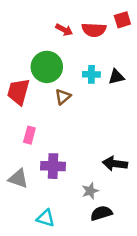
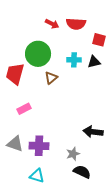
red square: (122, 20) -> (99, 40), moved, turned 32
pink rectangle: (29, 135) -> (24, 109), turned 48
purple cross: (53, 166) -> (39, 146), moved
black semicircle: (101, 213) -> (82, 172), turned 42

